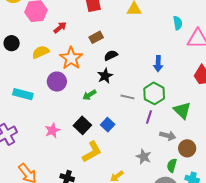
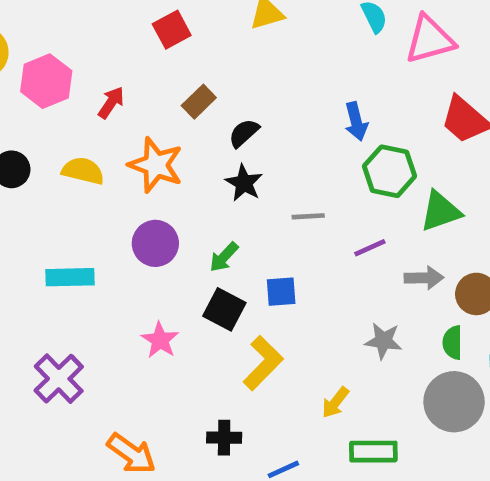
yellow semicircle: (41, 52) -> (83, 171), turned 54
purple circle: (57, 82) -> (155, 243), moved
green hexagon: (154, 93) -> (390, 171), moved
green arrow: (89, 95) -> (224, 257), moved
green triangle: (182, 110) -> (440, 211), turned -48
purple line: (149, 117) -> (370, 248), turned 64
blue square: (108, 125) -> (281, 292), turned -32

